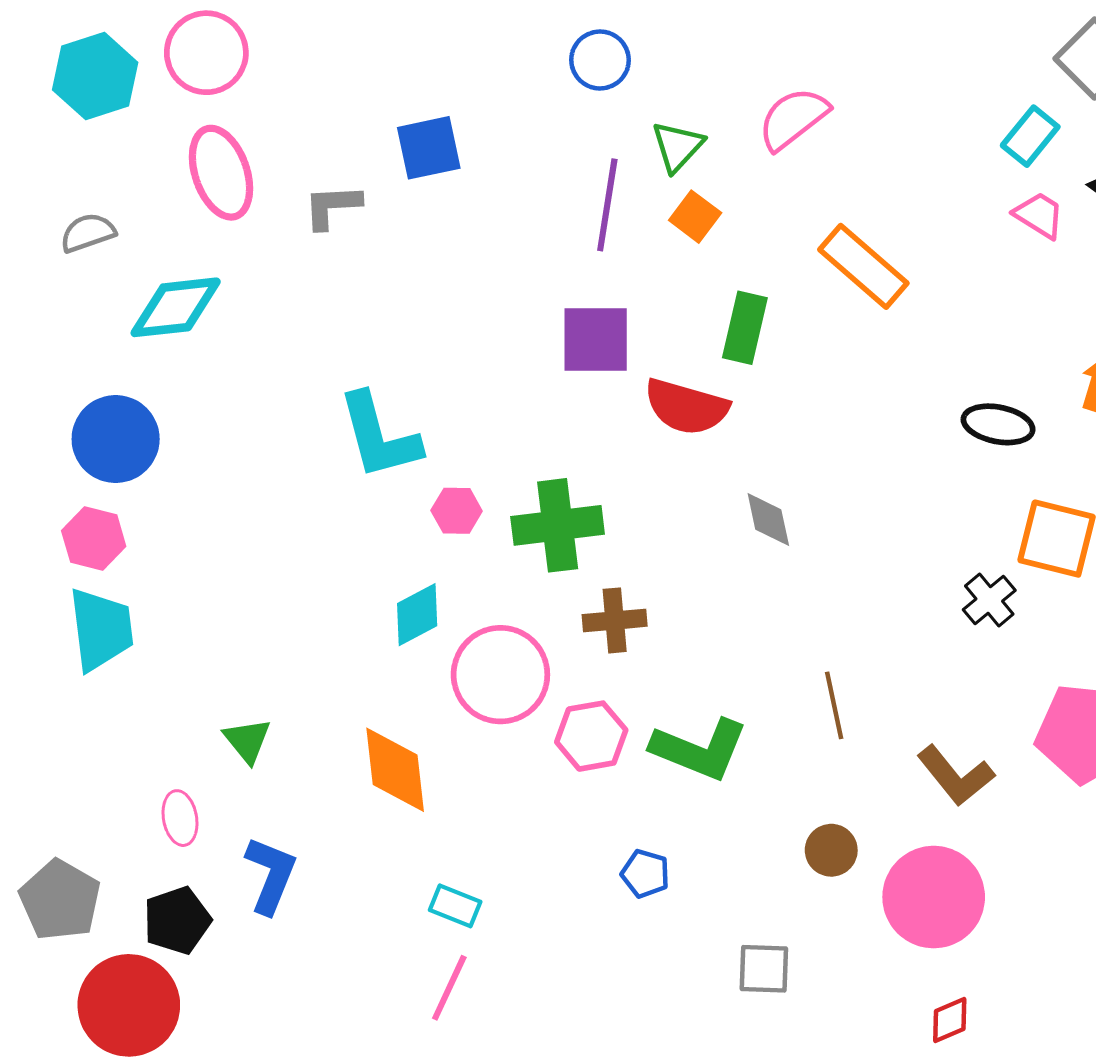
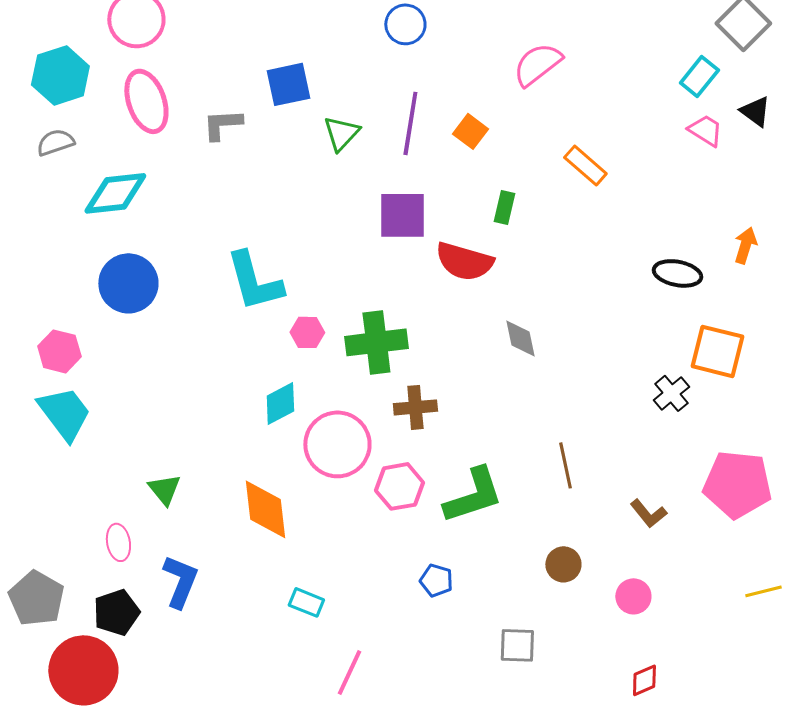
cyan hexagon: (95, 76) -> (60, 75), moved
green triangle: (678, 146) -> (341, 133), moved
orange rectangle: (863, 266) -> (585, 165), size x0.7
green rectangle: (745, 328) -> (504, 207), size x0.7
blue circle: (116, 439) -> (128, 283), moved
cyan trapezoid: (101, 629) -> (64, 413), turned -30
green L-shape: (700, 749) -> (473, 495), turned -40
brown L-shape: (956, 776) -> (648, 513), size x0.7
pink circle: (934, 897) -> (633, 596), size x0.5
pink line: (449, 988) -> (349, 672), moved

